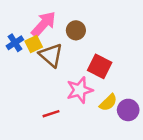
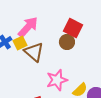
brown circle: (76, 30) -> (67, 42), moved
red square: (100, 66) -> (73, 28), moved

